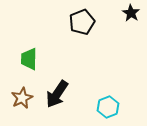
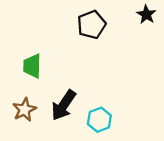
cyan hexagon: (108, 107) -> (99, 120), moved

